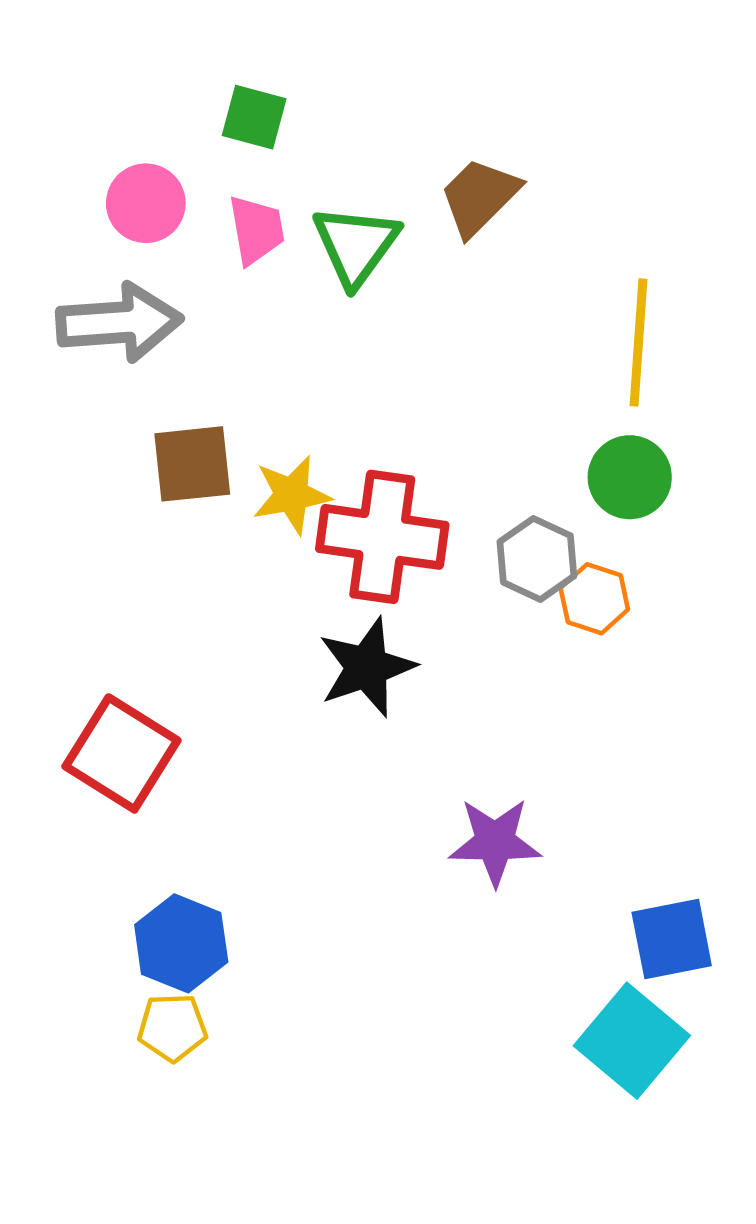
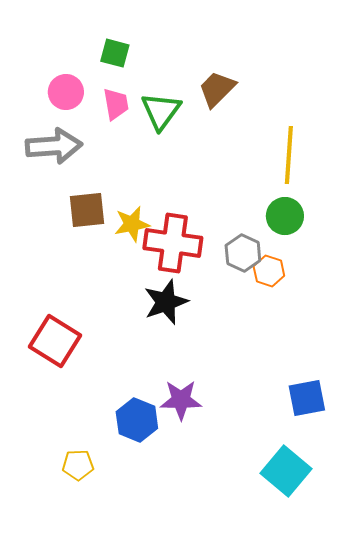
purple star: (495, 842) -> (181, 400), moved
blue square: (672, 939) -> (307, 398), moved
blue hexagon: (181, 943) -> (137, 420), moved

